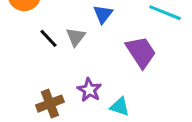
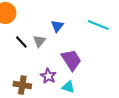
purple trapezoid: (141, 52) -> (71, 60), moved
brown cross: (50, 104) -> (22, 85), turned 30

